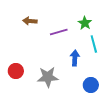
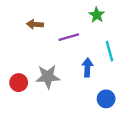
green star: (85, 23) -> (97, 15), moved
gray star: (48, 77) -> (48, 77), moved

